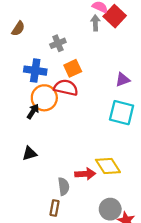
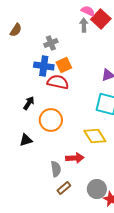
blue cross: (35, 71) -> (44, 66), moved
orange circle: (44, 98) -> (51, 120), moved
yellow diamond: (108, 166) -> (95, 136), moved
brown rectangle: (55, 208) -> (64, 188), moved, turned 40

